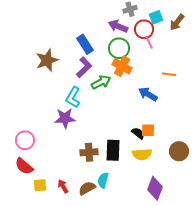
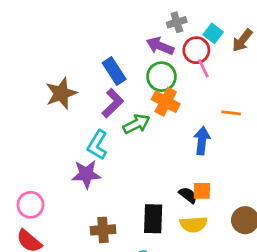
cyan square: (156, 17) -> (213, 33), turned -32
blue arrow: (148, 94) -> (202, 141), turned 66
brown cross: (89, 152) -> (103, 230), moved

